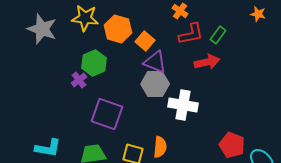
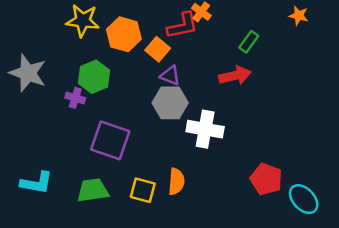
gray star: (42, 29) -> (28, 73), moved
red L-shape: (191, 34) -> (183, 26), moved
purple triangle: (155, 62) -> (170, 75), size x0.7
purple cross: (79, 80) -> (75, 98), turned -35

